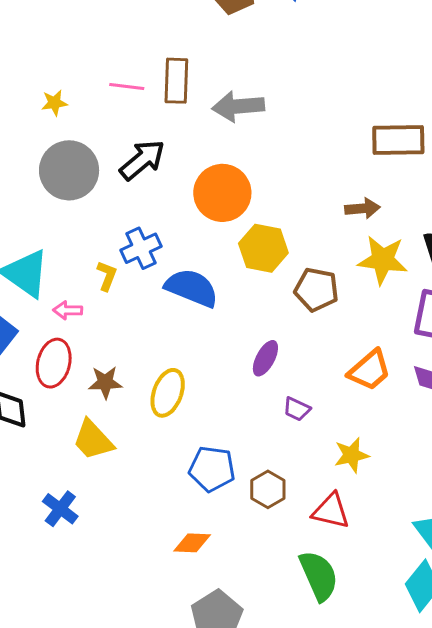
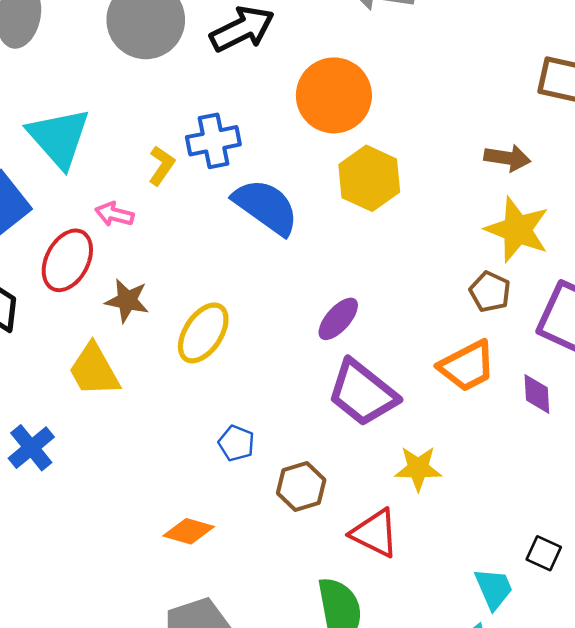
brown pentagon: (316, 290) -> (490, 292), moved, size x0.7
pink arrow: (68, 310) -> (114, 214), moved
purple trapezoid: (297, 409) -> (362, 393), size x2.0
blue pentagon: (212, 469) -> (236, 443), size x0.6

